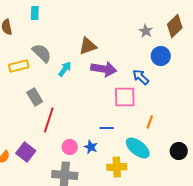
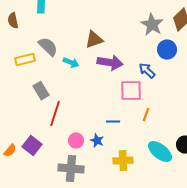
gray star: (146, 31) -> (152, 25), size x1.6
cyan arrow: (65, 69) -> (71, 63), turned 77
orange line: (150, 122) -> (146, 115), moved
cyan ellipse: (138, 148) -> (160, 152), moved

